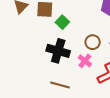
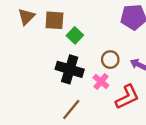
brown line: (60, 85) -> (71, 109), turned -66

